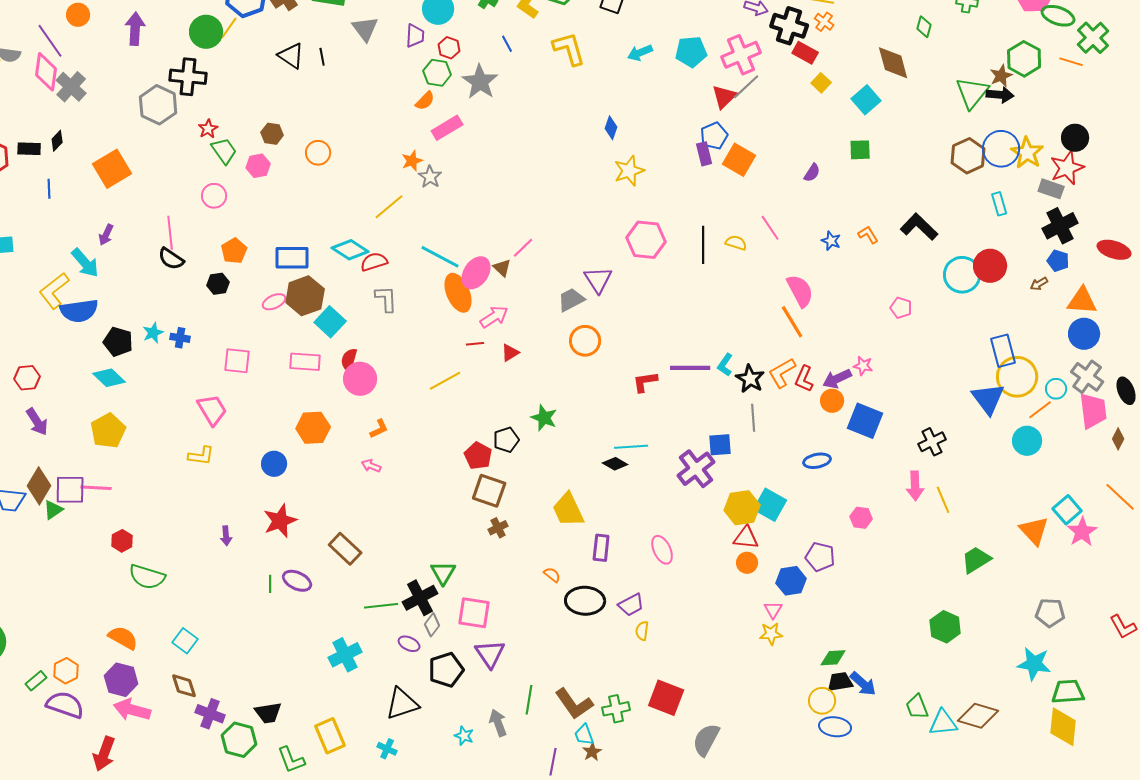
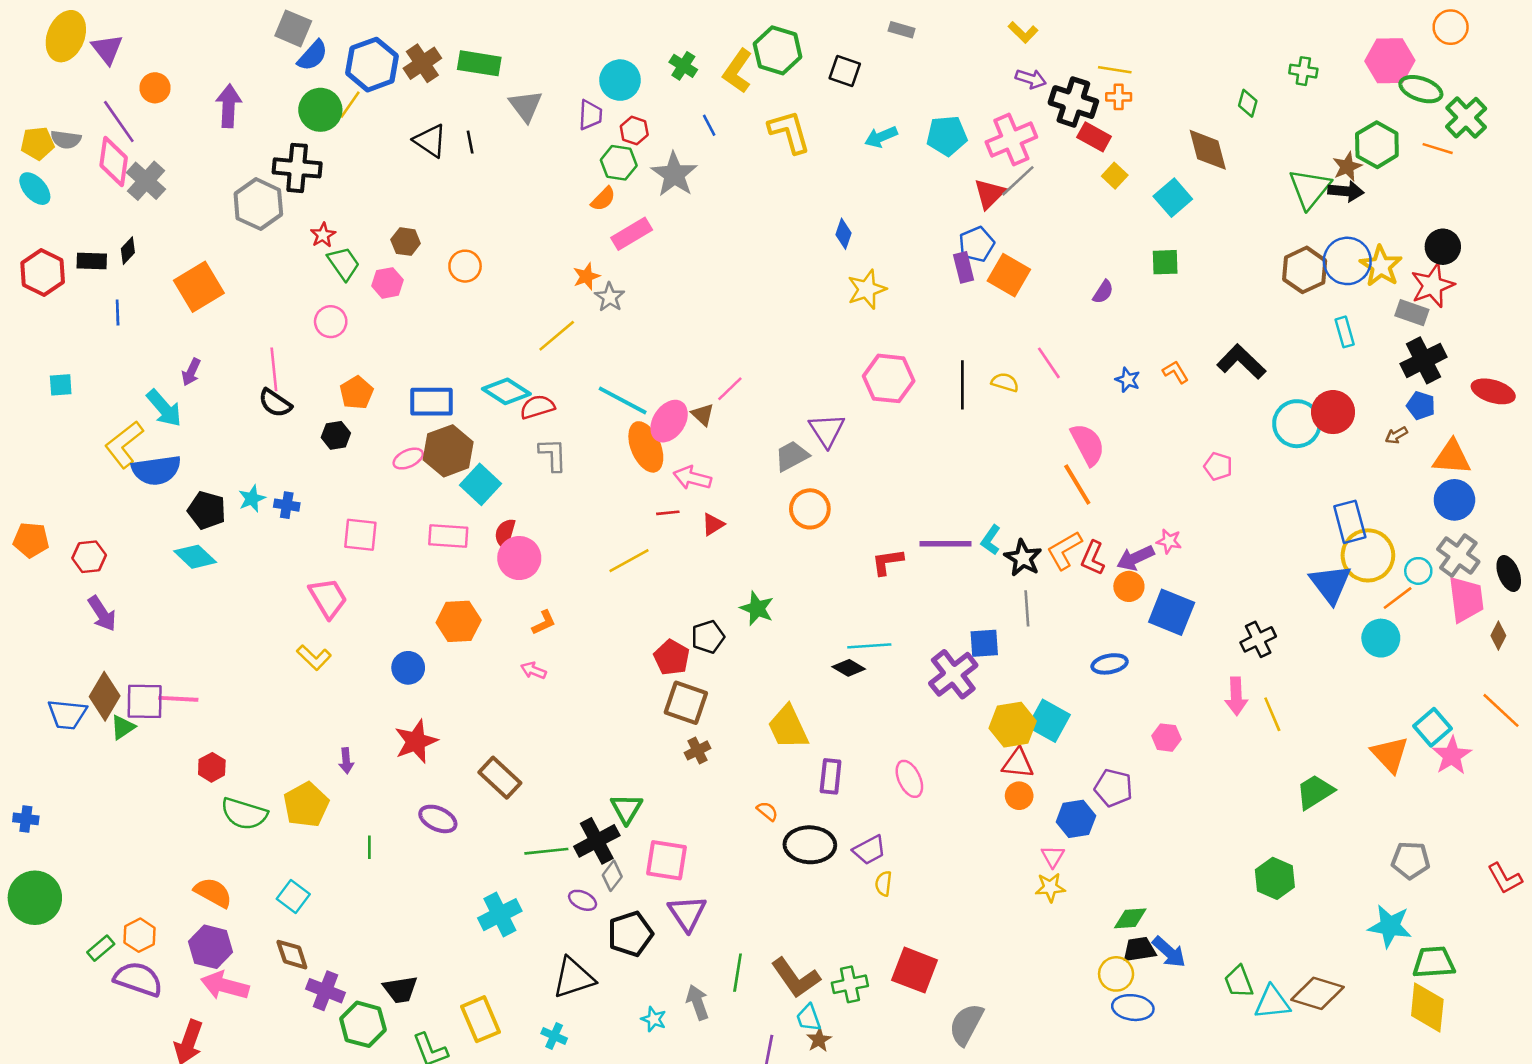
orange cross: (824, 22) -> (1119, 97), turned -36
pink arrow: (494, 317) -> (692, 478), turned -132
yellow pentagon: (108, 431) -> (306, 805), moved
yellow L-shape: (201, 456) -> (314, 657), turned 36
green line: (270, 584) -> (369, 847), moved

